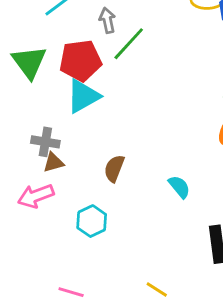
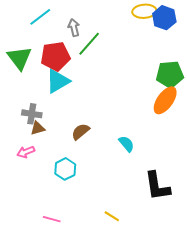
brown semicircle: (114, 168) -> (81, 132), turned 30
pink arrow: (36, 196) -> (26, 152), size x0.7

